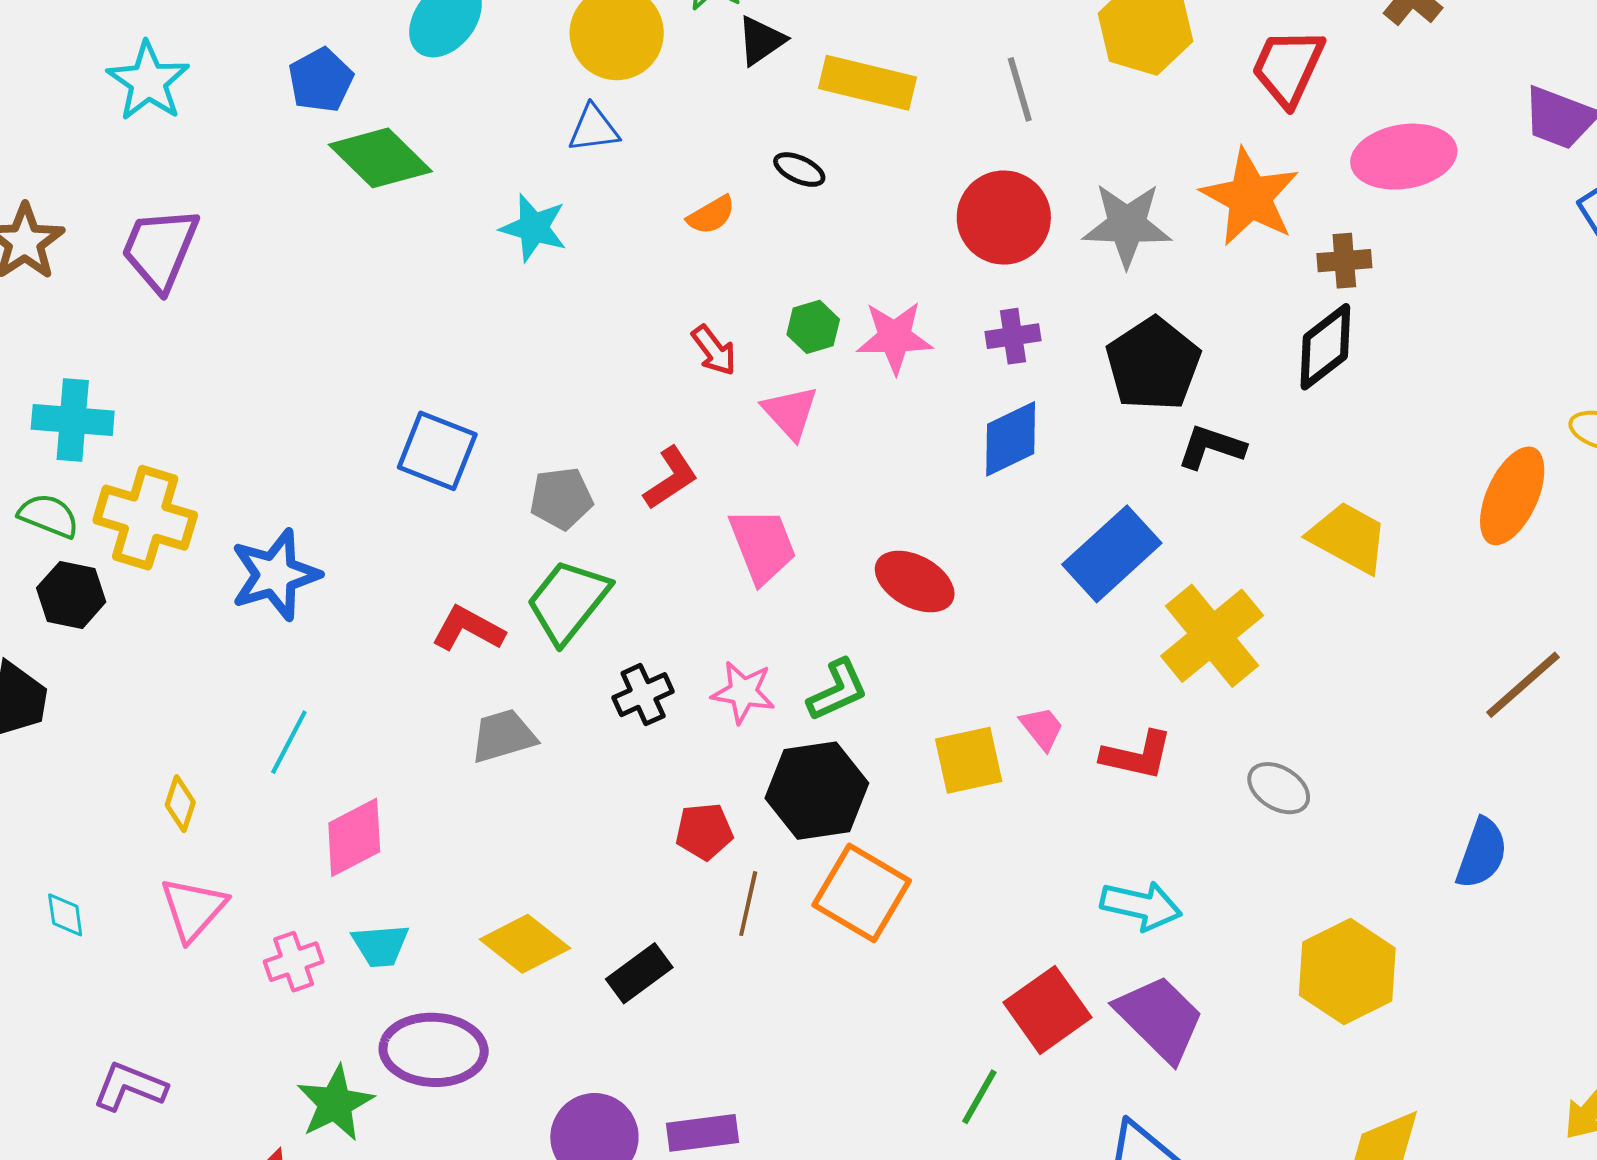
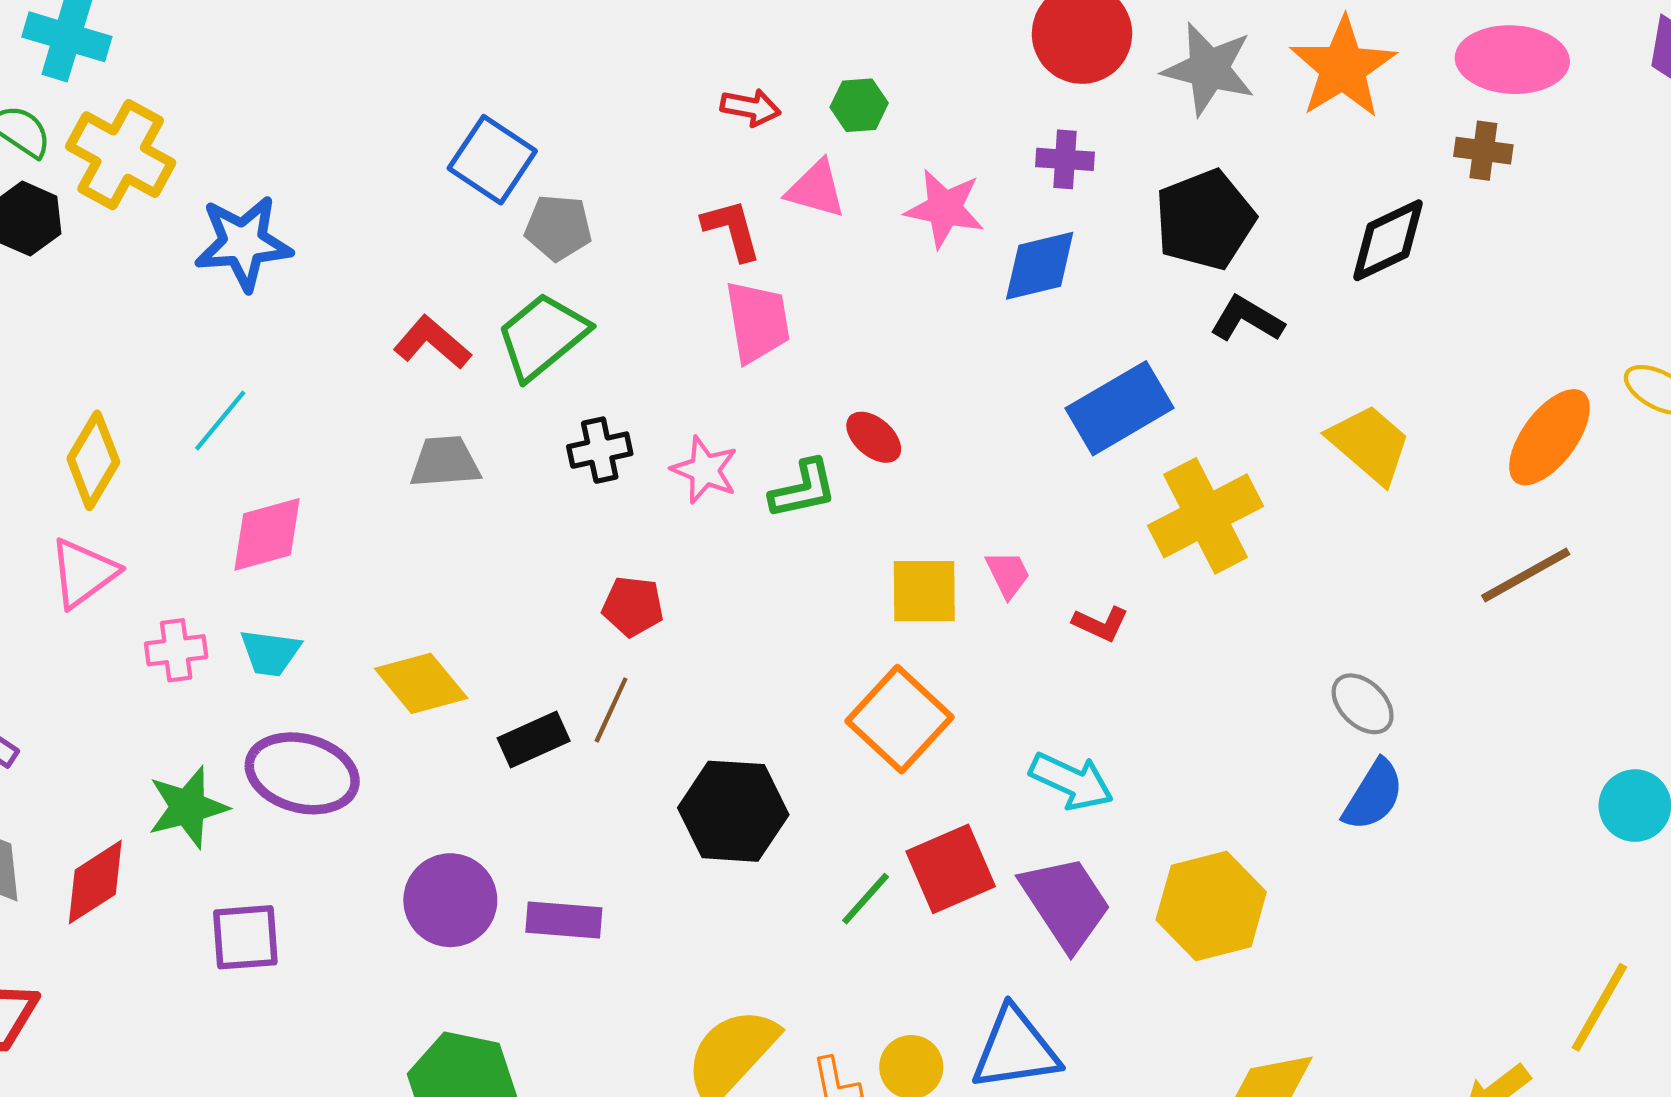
brown cross: (1344, 261) -> (1483, 151), moved
pink star: (895, 337) -> (945, 209), moved
red arrow: (714, 350) -> (750, 107), turned -54
pink triangle: (790, 412) -> (816, 189), turned -44
blue square: (437, 451) -> (492, 160), moved
red L-shape: (671, 478) -> (732, 230), moved, turned -84
red ellipse: (915, 582) -> (874, 437), moved, size x0.7
brown line: (1523, 685) -> (1526, 575), moved
red L-shape: (1137, 755) -> (1101, 624), size x0.7
gray ellipse: (1279, 788) -> (1363, 704), moved
black hexagon: (817, 791) -> (733, 811), moved
yellow diamond: (180, 804) -> (93, 460), size x1.6
blue semicircle: (1482, 853) -> (1373, 795), moved
orange square: (862, 893) -> (900, 719), moved
brown line: (748, 904) -> (611, 710), moved
yellow hexagon: (1347, 972) -> (1211, 906), moved
green line: (979, 1097) -> (866, 899), moved

